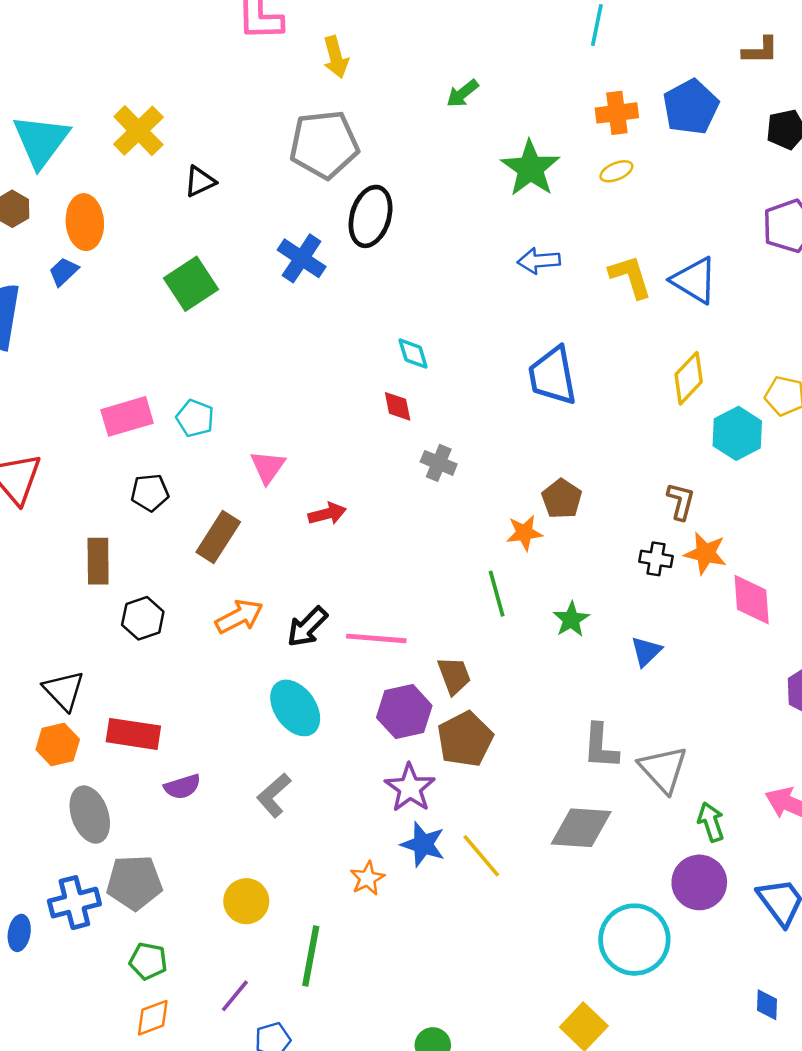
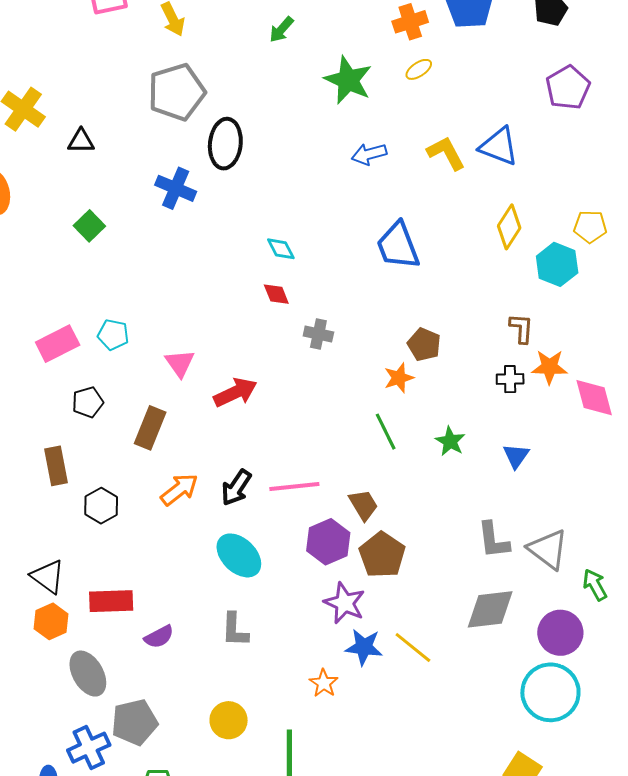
black triangle: (200, 181) -> (81, 141), turned 36
green square: (191, 284) -> (89, 226), size x0.7
red arrow: (327, 514) -> (235, 392), size x1.4
gray L-shape: (274, 795) -> (235, 630), turned -36
purple circle: (699, 882) -> (560, 633), moved

